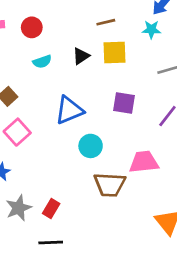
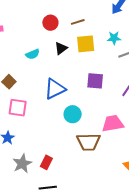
red circle: (32, 27) -> (50, 23), moved
cyan star: (151, 30) -> (114, 38), moved
pink square: (17, 132) -> (18, 108), turned -36

